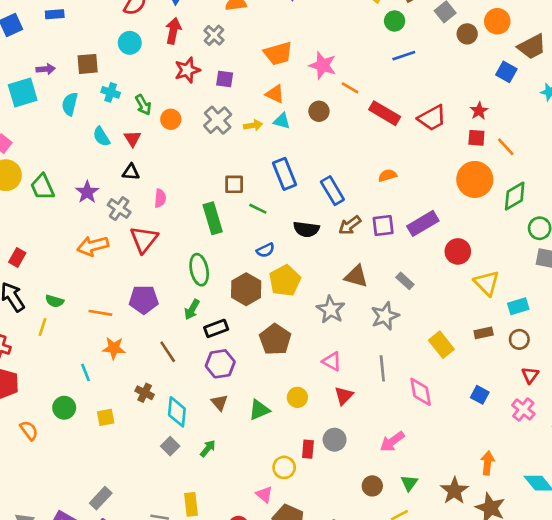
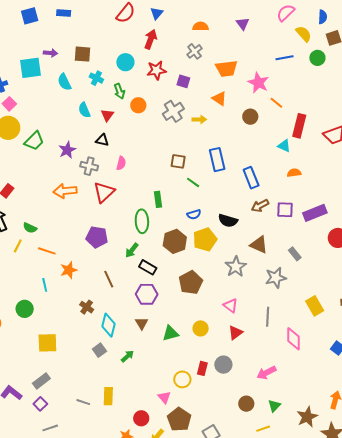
gray cross: (214, 35) -> (195, 51), moved
cyan circle: (130, 43) -> (125, 62), moved
blue line: (404, 56) -> (284, 58), moved
cyan semicircle: (70, 104) -> (64, 82), turned -48
red rectangle: (385, 113) -> (299, 126), turned 65
cyan triangle: (282, 121) -> (284, 146), moved
green trapezoid: (42, 187) -> (34, 141), turned -120
gray cross: (119, 209) -> (89, 166), turned -30
green rectangle: (213, 218) -> (158, 199), moved, size x0.7
black semicircle: (306, 229) -> (228, 221), moved
orange line: (100, 313) -> (47, 251), moved
black rectangle: (216, 328) -> (148, 267), turned 42
orange star: (114, 348) -> (69, 270), turned -30
yellow square: (106, 417) -> (47, 343), moved, size x1.5

